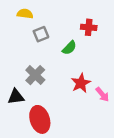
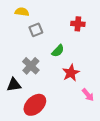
green semicircle: (69, 48) -> (58, 51), moved
pink arrow: (102, 94) -> (88, 95), moved
red ellipse: (40, 119) -> (35, 105), turned 65

